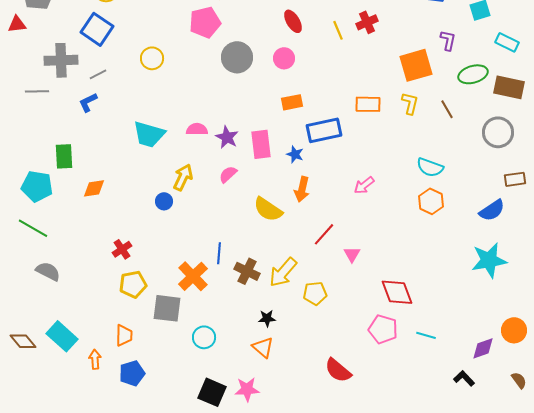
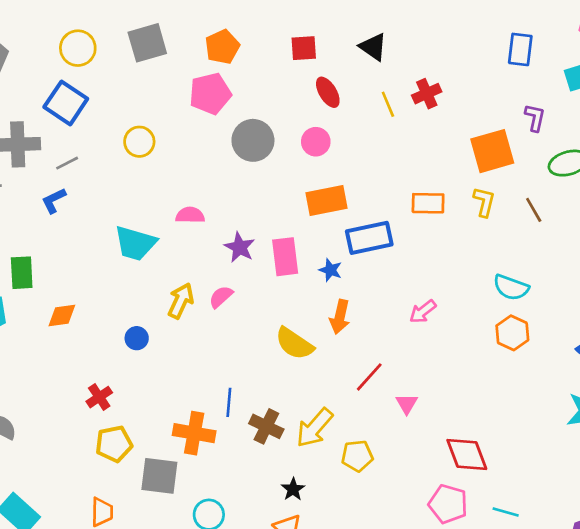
orange rectangle: (292, 102) -> (326, 201), size x1.4
pink semicircle: (197, 129) -> (190, 215), moved
pink semicircle: (228, 174) -> (221, 297), moved
blue circle: (164, 201) -> (137, 338), moved
orange cross: (193, 276) -> (194, 433), turned -36
black star: (267, 318) -> (293, 489), turned -30

